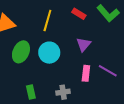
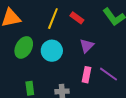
red rectangle: (79, 14) -> (77, 18), moved

